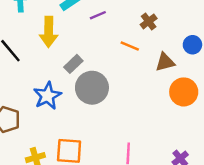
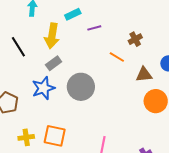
gray rectangle: (73, 64) -> (54, 63), moved

